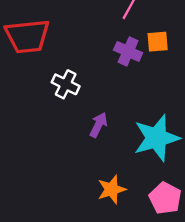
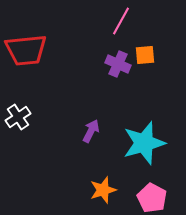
white cross: (66, 84) -> (18, 117), moved, turned 30

